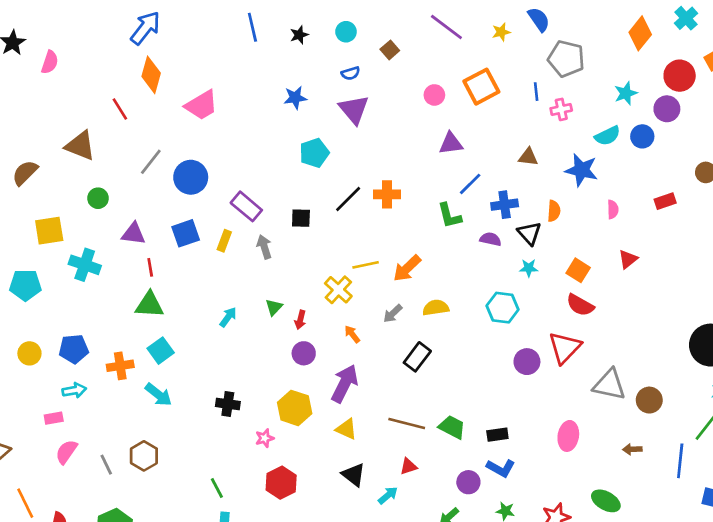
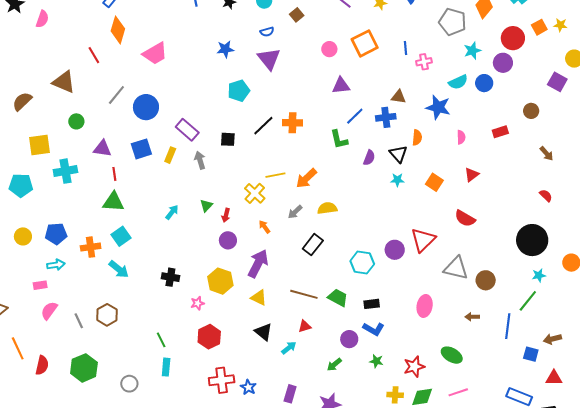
gray pentagon: (566, 59) -> (452, 22), moved
blue cross: (505, 205) -> (386, 117), moved
purple semicircle: (490, 239) -> (369, 158), turned 98
cyan cross: (85, 265) -> (65, 171), turned -30
red semicircle: (580, 305) -> (465, 218), moved
cyan hexagon: (503, 308) -> (362, 263), moved

